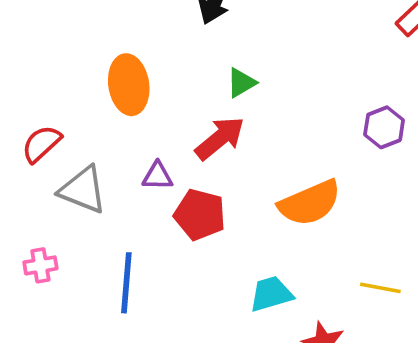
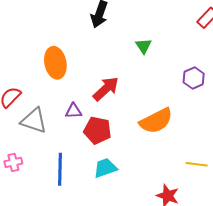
green triangle: (241, 83) -> (144, 46), moved, turned -30
cyan trapezoid: (271, 294) -> (105, 168), moved

